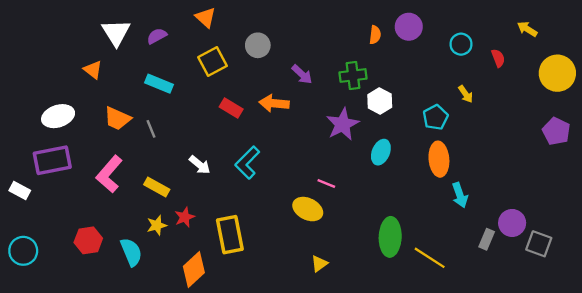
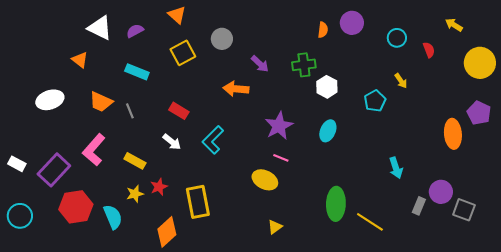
white triangle: (116, 33) -> (100, 28), turned -32
red rectangle: (231, 108) -> (179, 111), moved
purple star: (343, 124) -> (279, 126), moved
orange ellipse: (439, 159) -> (453, 134), moved
purple rectangle: (52, 160) -> (54, 170), moved, turned -36
red hexagon: (88, 240) -> (76, 207), size x1.4

